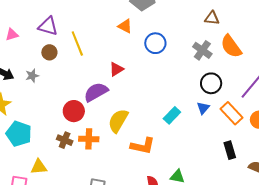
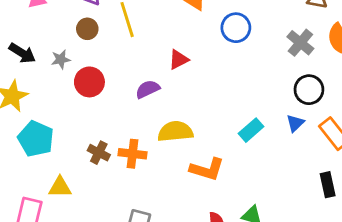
purple semicircle: (96, 92) -> (148, 89), size x0.7
red circle: (74, 111) -> (89, 82), moved
yellow semicircle: (118, 121) -> (175, 131), turned 50

